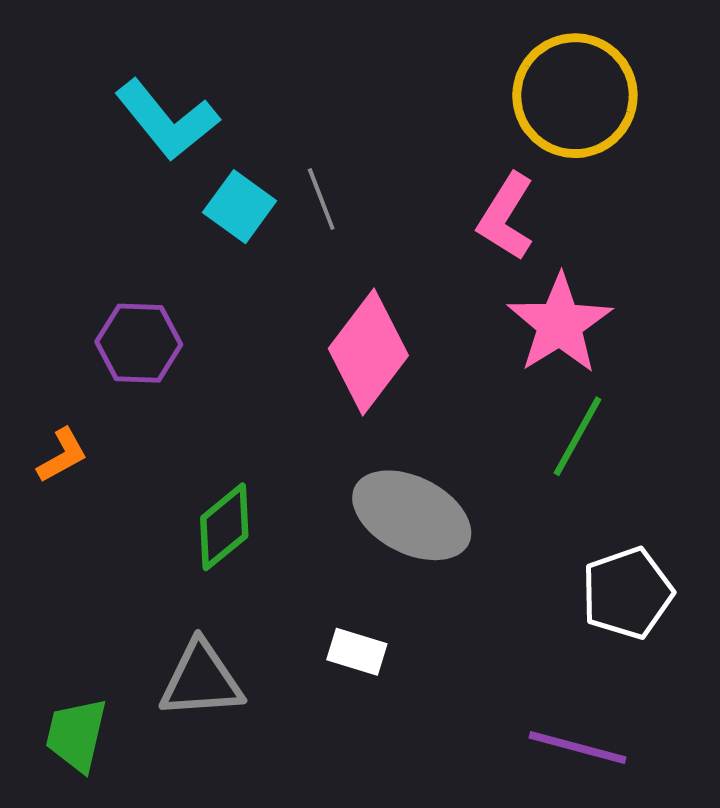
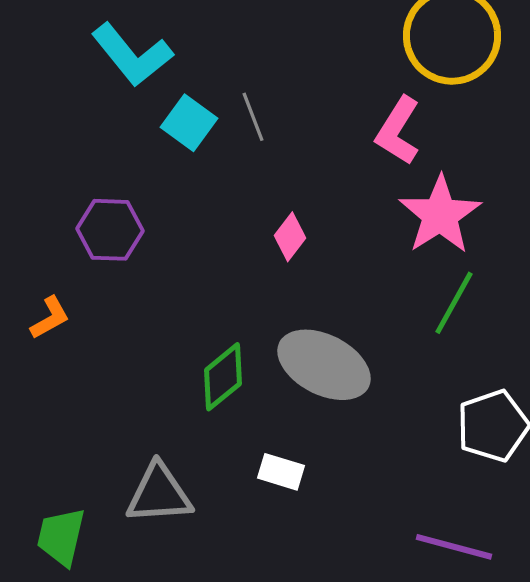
pink diamond: (368, 352) -> (290, 237), size x0.5
green diamond: (224, 527) -> (223, 377), moved

